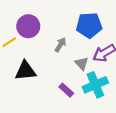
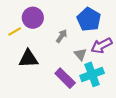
blue pentagon: (89, 25) -> (89, 19), turned 30
purple rectangle: (66, 90) -> (65, 78), size x1.5

